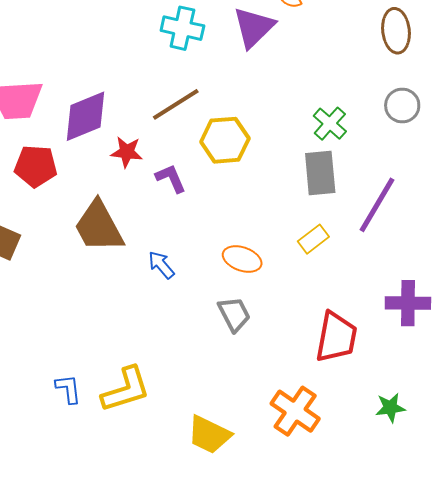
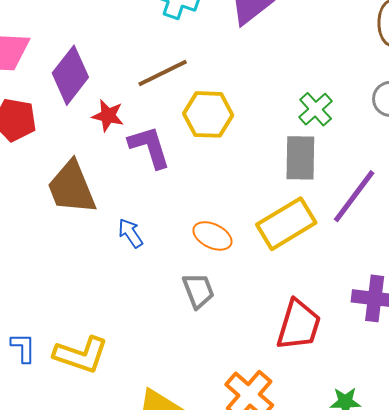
purple diamond: (86, 116) -> (70, 75), turned -36
purple L-shape: (171, 178) -> (150, 147), size x1.4
yellow rectangle: (313, 239) -> (286, 224), size x1.8
yellow L-shape: (126, 390) -> (81, 355), turned 30

